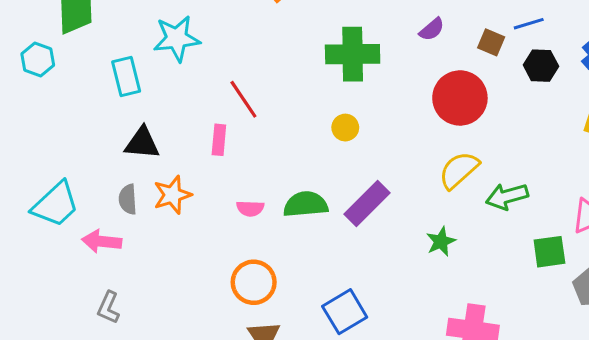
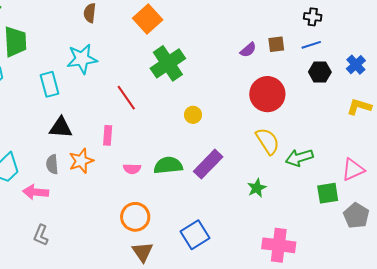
brown square: (491, 42) -> (276, 44), moved, turned -30
green cross: (353, 54) -> (168, 63), moved, turned -32
pink rectangle: (219, 140) -> (108, 135), moved
yellow semicircle: (459, 170) -> (268, 141), turned 100

